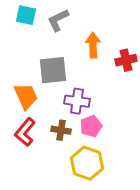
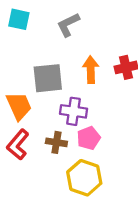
gray L-shape: (58, 20) -> (68, 25), moved
orange arrow: (93, 45) -> (91, 70), moved

